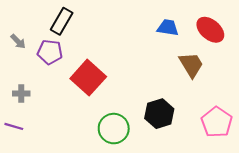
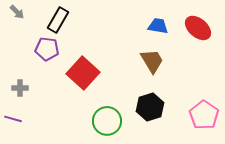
gray arrow: (18, 41) -> (17, 12), moved
brown trapezoid: (191, 65) -> (152, 61), moved

